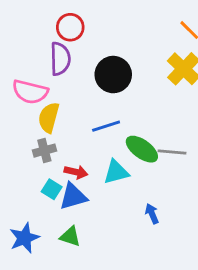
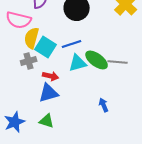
cyan triangle: (116, 172) -> (78, 63), moved
cyan square: (52, 189) -> (46, 47), moved, size x1.5

